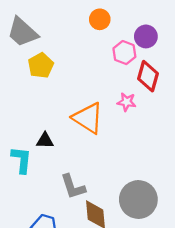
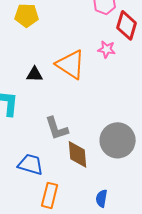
yellow pentagon: (41, 65) -> (27, 15), turned 30
black triangle: (45, 141) -> (35, 74), moved

